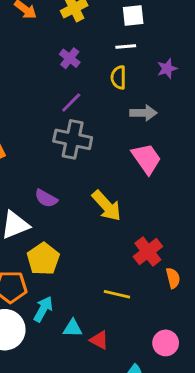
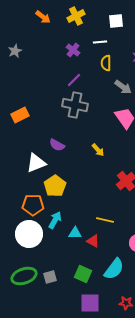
white line: (126, 46) -> (100, 42), moved
gray arrow: (143, 113) -> (123, 87), turned 36
yellow arrow: (107, 206) -> (98, 150), size x0.6
yellow line: (117, 294) -> (105, 220), moved

